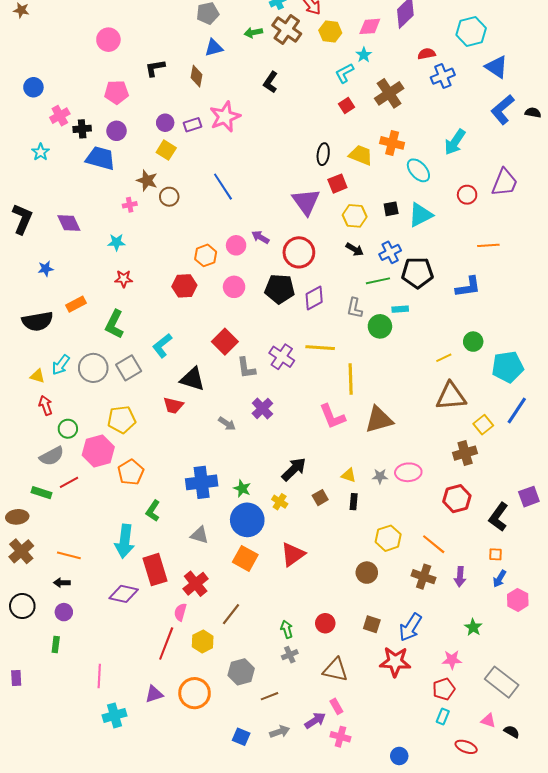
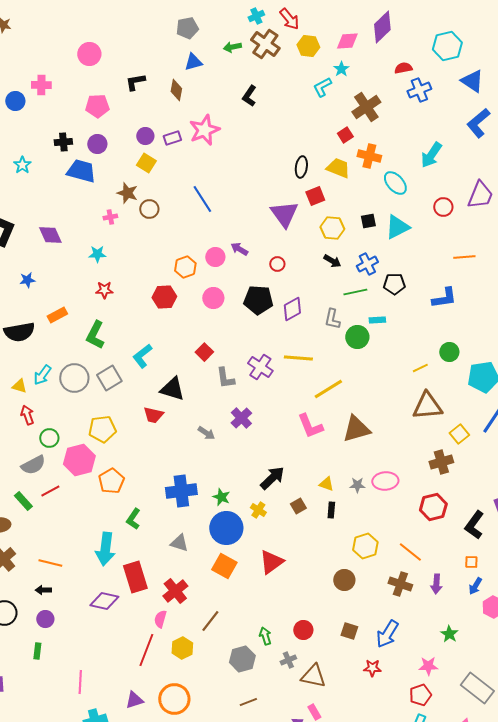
red square: (347, 105) -> (345, 135), moved
pink cross: (60, 116) -> (41, 85), moved, turned 30
red circle: (299, 252) -> (277, 264), size x0.5
black pentagon: (417, 273) -> (394, 284), size x0.7
red square: (225, 342) -> (204, 352), size x0.7
yellow line: (351, 379) -> (328, 389), turned 60
green rectangle: (42, 493) -> (23, 501), turned 30
gray cross: (290, 655) -> (288, 660), moved
red star: (395, 662) -> (372, 668), size x0.6
gray hexagon: (241, 672) -> (242, 659), moved

